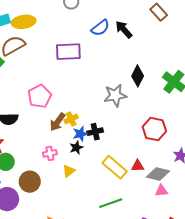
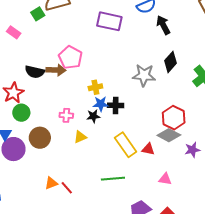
black arrow: (124, 29) -> (163, 25), moved
pink pentagon: (40, 96) -> (70, 57), turned -30
brown arrow: (57, 122) -> (56, 70), moved, turned -138
gray diamond: (158, 174) -> (169, 135), moved

